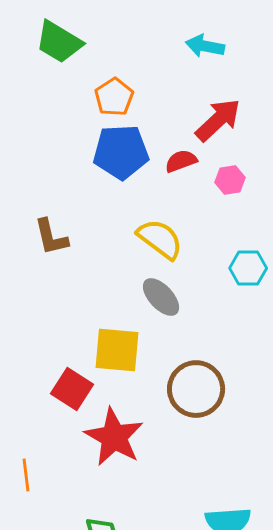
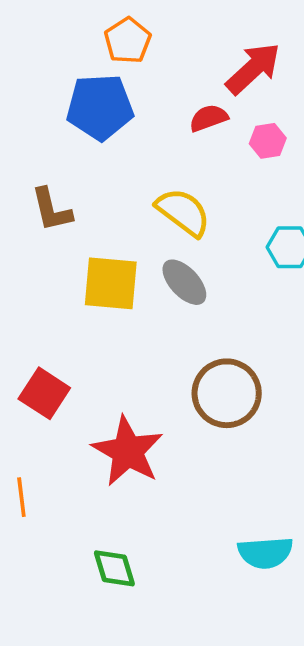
blue pentagon: (121, 152) -> (100, 107), moved
yellow square: (117, 350) -> (111, 283), moved
red square: (72, 389) -> (44, 393), moved

